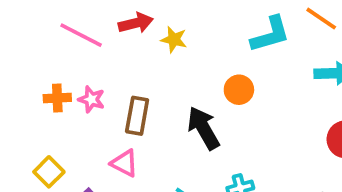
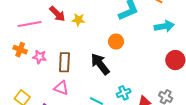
red arrow: (136, 23) -> (57, 14), turned 66
pink line: (81, 35) -> (30, 24), turned -30
orange cross: (57, 98) -> (20, 50), moved, turned 32

